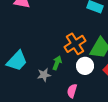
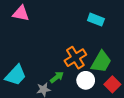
green arrow: (57, 63) -> (57, 77), turned 32

